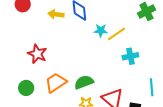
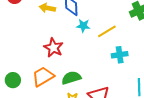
cyan star: (101, 30) -> (83, 26), moved
red star: (37, 54) -> (53, 48), moved

